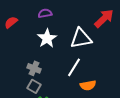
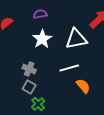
white line: (74, 67) -> (69, 68), turned 42
orange semicircle: (88, 85) -> (83, 86), turned -119

